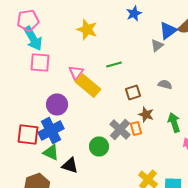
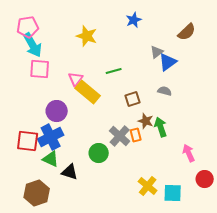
blue triangle: (168, 30) -> (168, 62), moved
green arrow: (174, 122) -> (161, 127), moved

